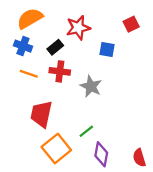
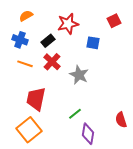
orange semicircle: (30, 18) -> (26, 16), size x0.6
red cross: (60, 71) -> (52, 62), turned 36
orange square: (56, 149) -> (29, 130), moved
red semicircle: (139, 158) -> (121, 120), moved

